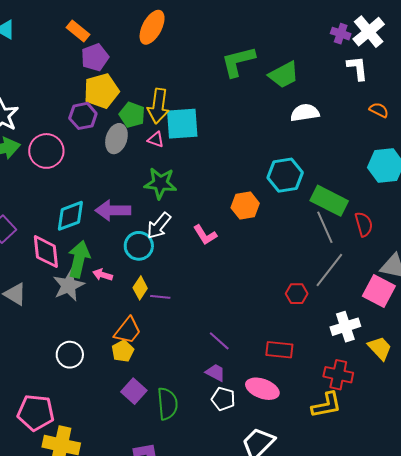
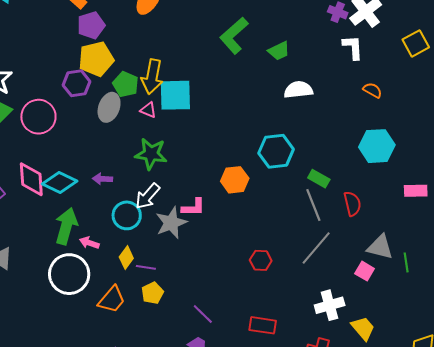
green L-shape: (238, 61) -> (234, 36), turned -30
green trapezoid: (284, 75) -> (279, 51), size x0.7
green rectangle: (329, 201) -> (319, 179), size x0.6
purple arrow: (113, 210) -> (102, 179), size x0.6
cyan diamond: (70, 216) -> (60, 182), turned 44
pink L-shape: (205, 235) -> (193, 207), turned -60
pink diamond: (46, 252) -> (31, 179), moved
gray star: (69, 285) -> (171, 223), moved
pink square: (379, 291) -> (365, 271), size x0.6
red hexagon: (297, 294) -> (261, 260), moved
yellow pentagon: (123, 351) -> (152, 293), moved
white circle: (70, 355) -> (69, 274), moved, size x1.5

